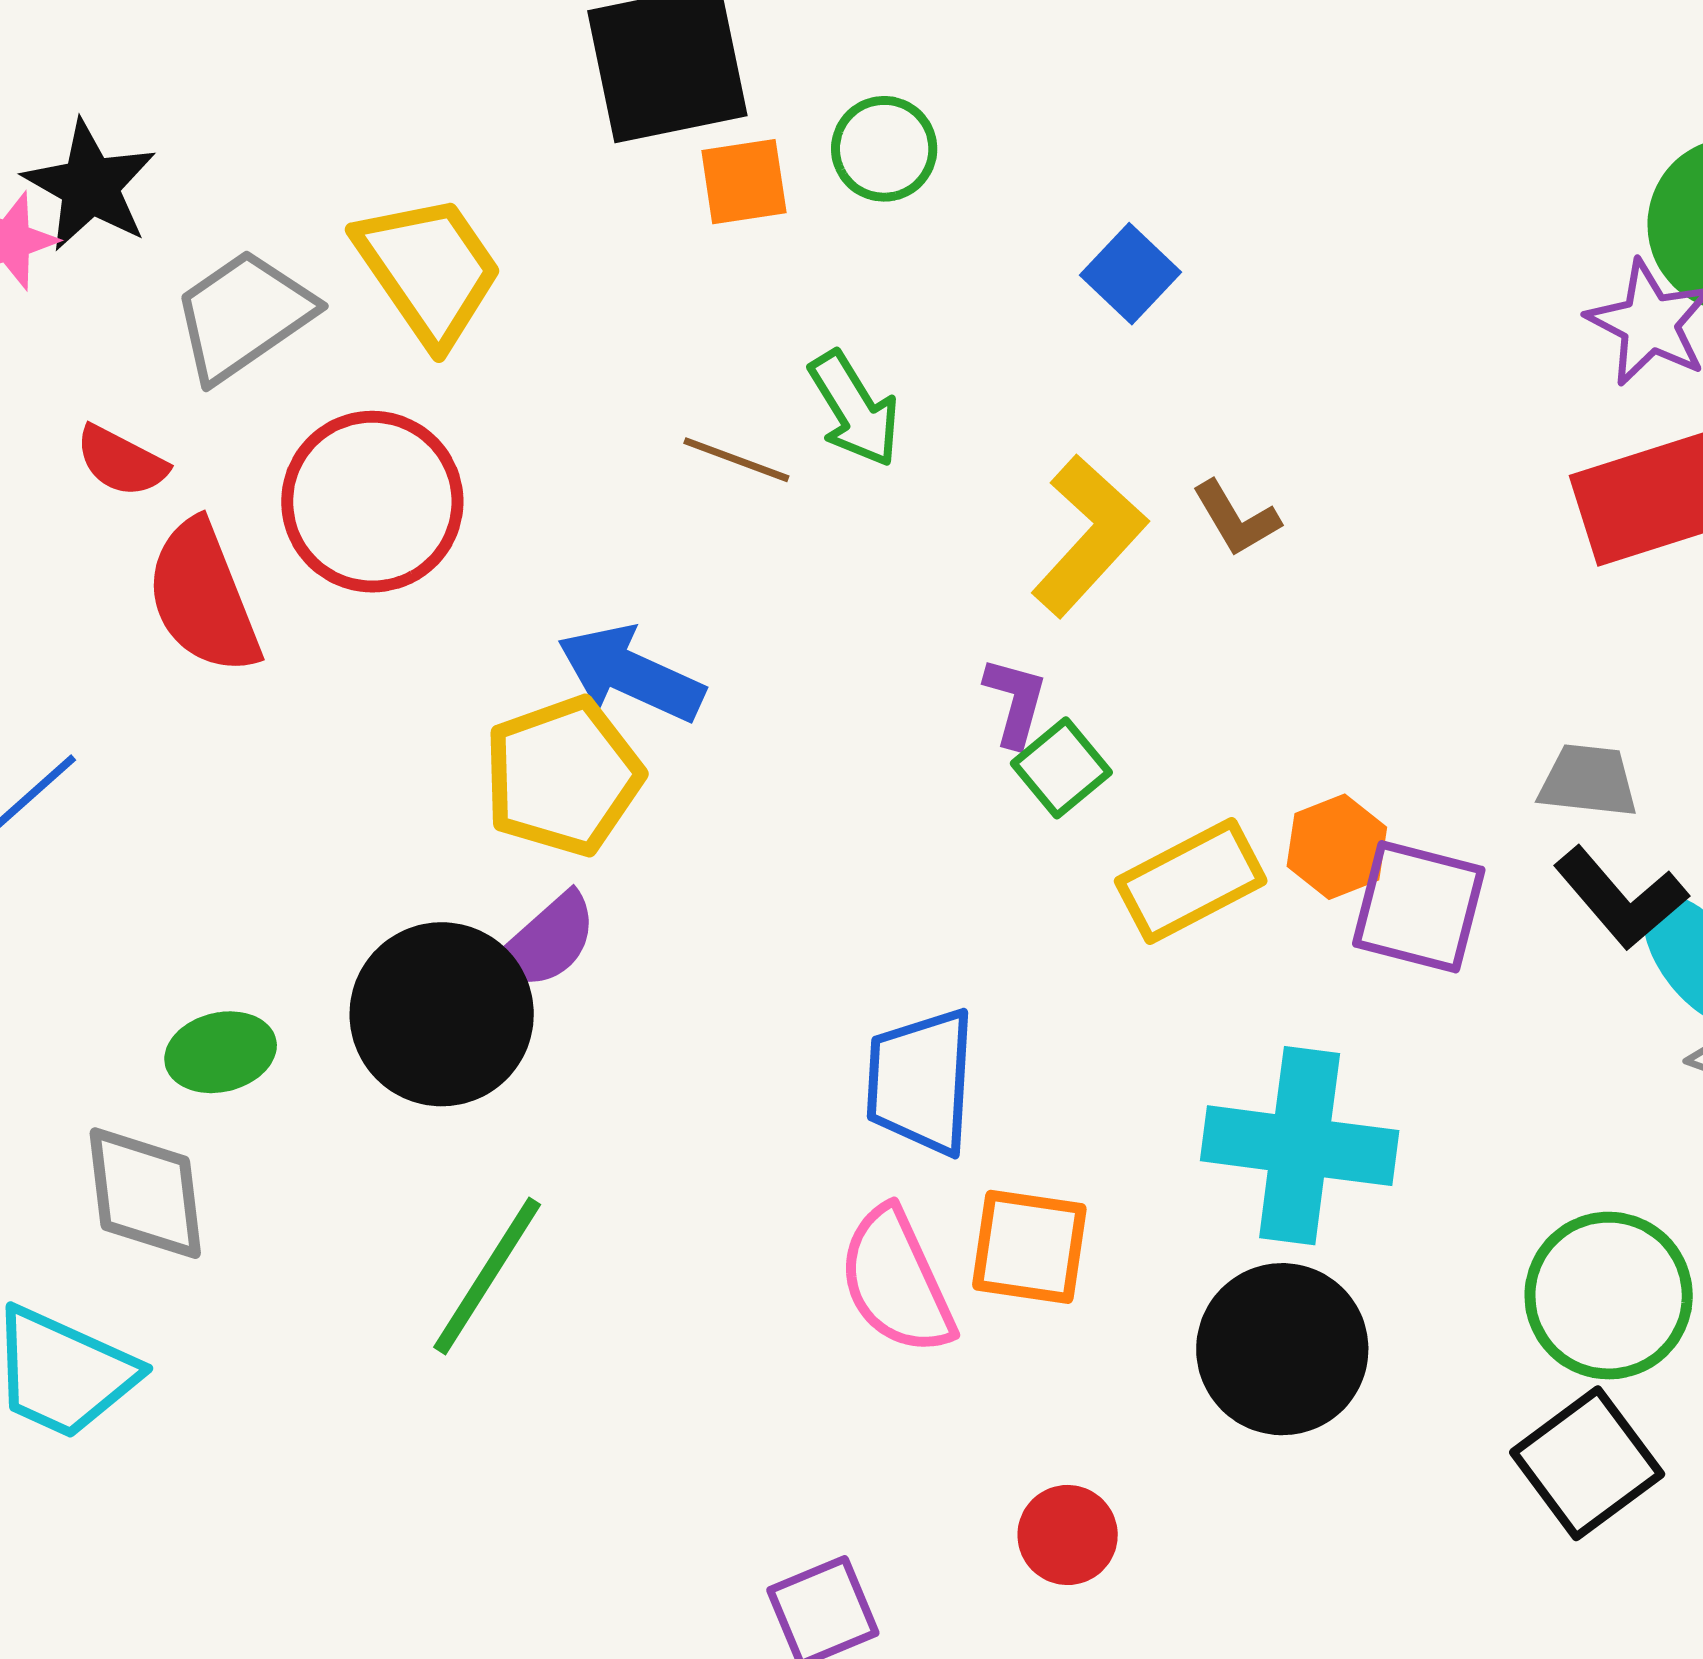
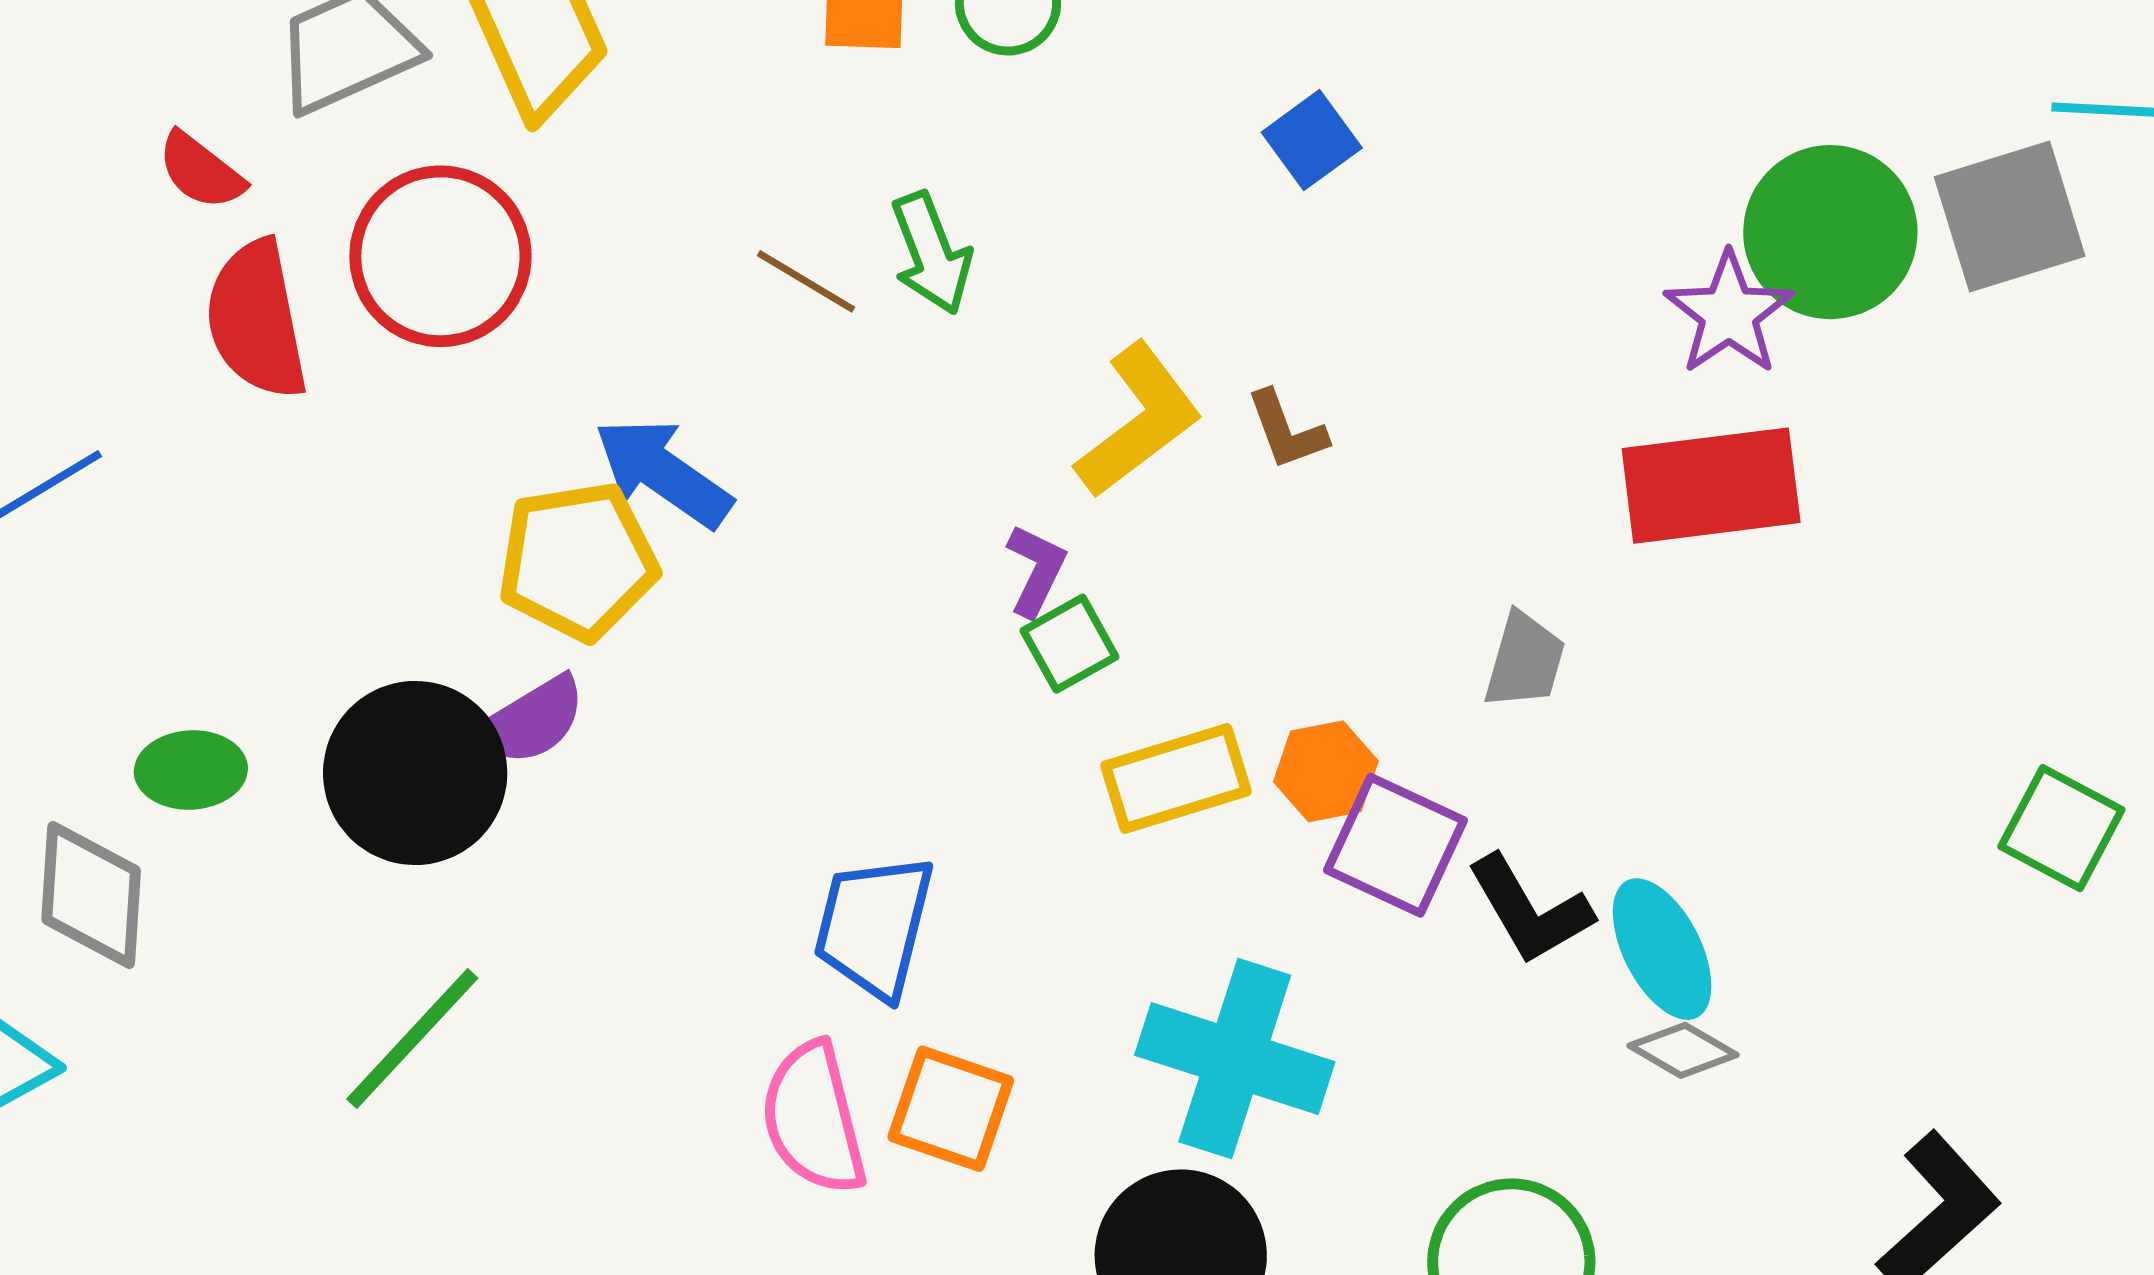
blue square: (1130, 274) -> (1312, 140), moved
gray trapezoid: (1588, 781) -> (1525, 660), moved, turned 89
black L-shape: (1621, 898) -> (1530, 910), moved

